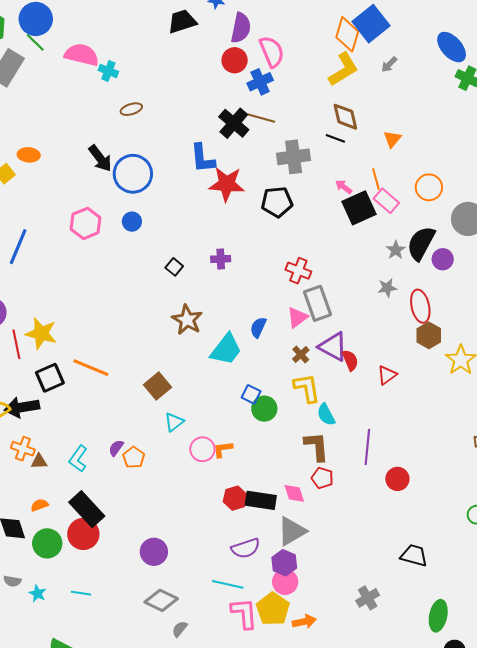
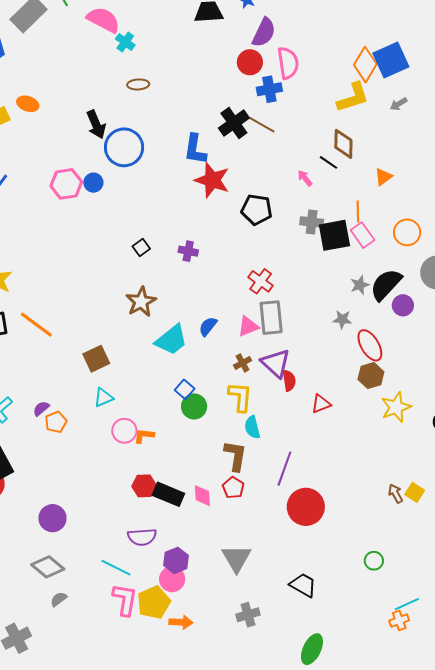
gray cross: (294, 157) -> (312, 222), moved, size x0.7
pink arrow: (344, 187) -> (305, 178), moved
blue circle: (132, 222) -> (93, 183), moved
red ellipse: (420, 306) -> (370, 345), turned -32
red circle: (397, 479) -> (306, 507), size x1.6
gray triangle: (292, 531) -> (236, 558), moved, turned -44

